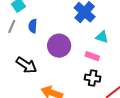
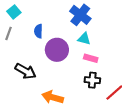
blue semicircle: (33, 26) -> (38, 31), moved
cyan triangle: (102, 37) -> (84, 39), moved

